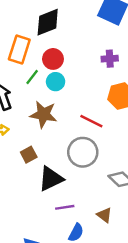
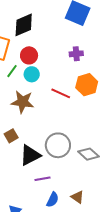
red line: (91, 121) -> (61, 93), moved
gray circle: (83, 152) -> (58, 145), moved
brown triangle: (104, 215) -> (77, 197), moved

